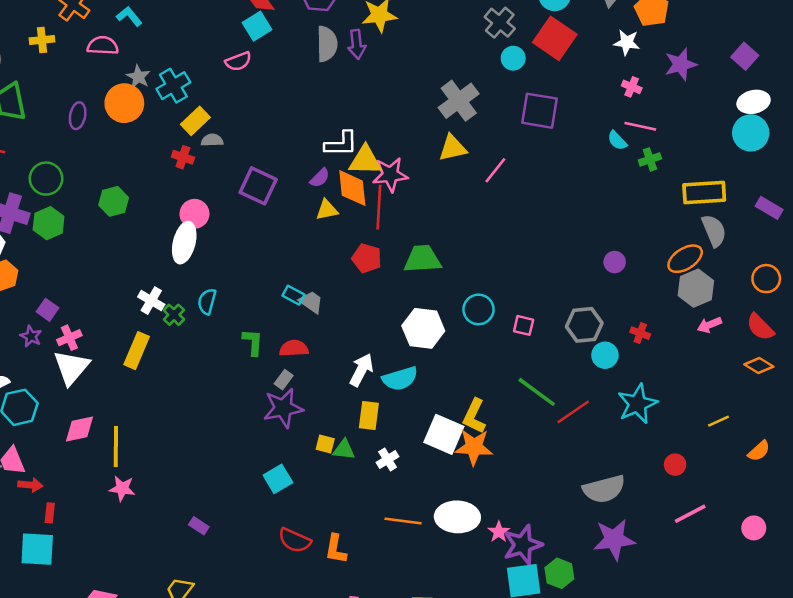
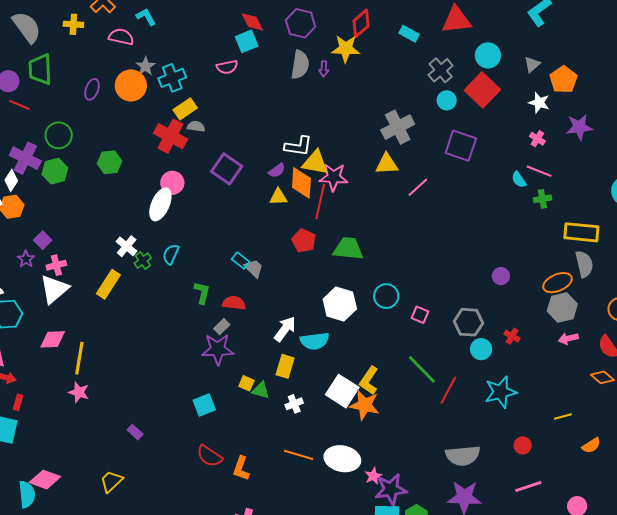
purple arrow: (357, 44) -> (324, 69), size x0.7
red cross: (183, 157) -> (170, 136), size x1.8
red line: (573, 412) -> (448, 390), turned -36

